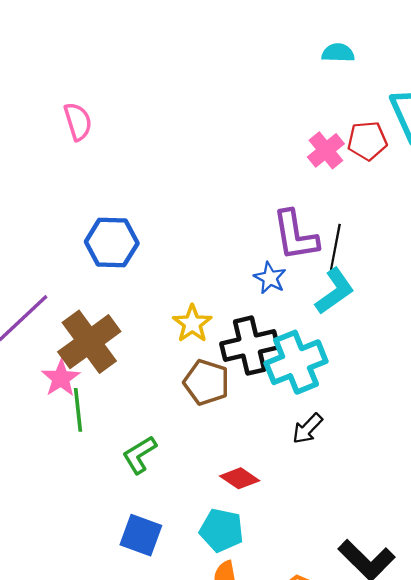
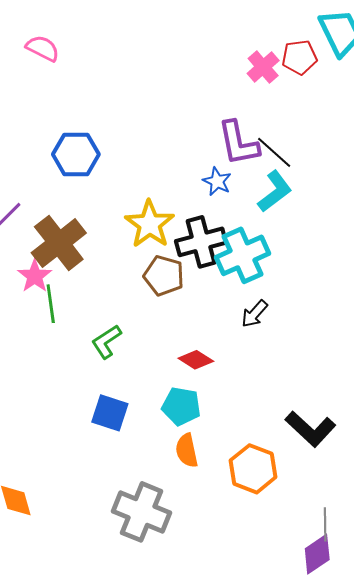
pink semicircle: (78, 122) -> (43, 48), turned -44
black line: (335, 247) -> (274, 152), turned -57
yellow star: (192, 324) -> (150, 224), size x1.4

